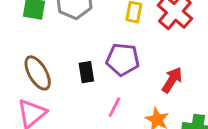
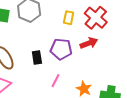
red arrow: (172, 80) -> (89, 43), moved, turned 36

